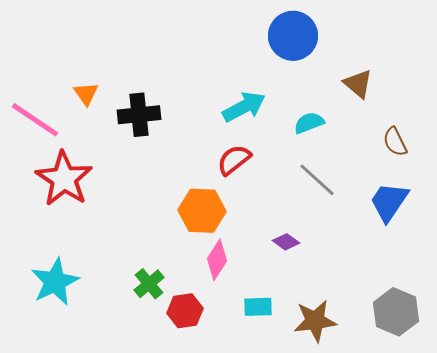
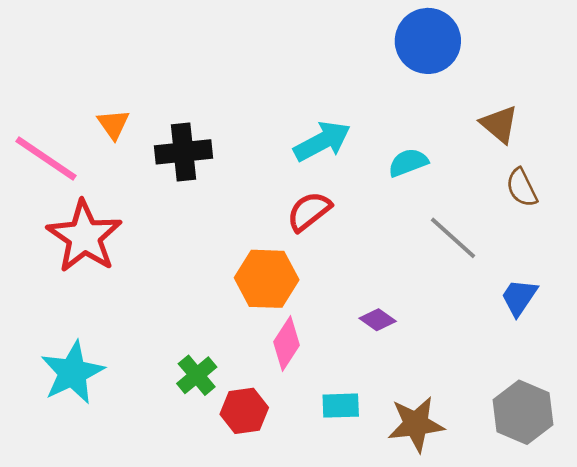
blue circle: (293, 36) -> (428, 41), moved
brown triangle: (358, 84) -> (499, 124), moved
gray line: (317, 180) -> (453, 238), moved
blue trapezoid: (389, 202) -> (519, 297), moved, size x0.7

